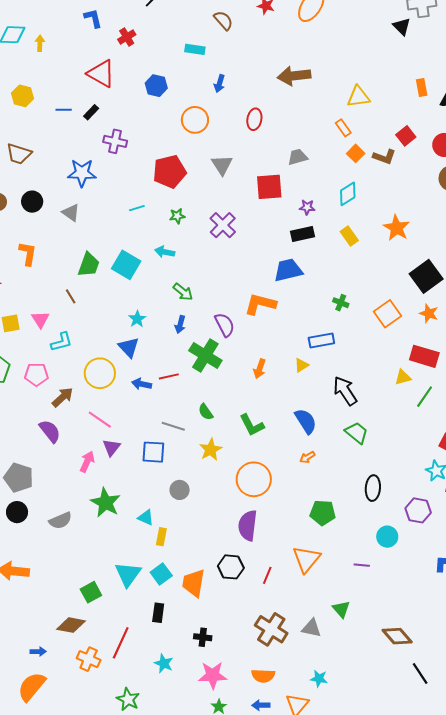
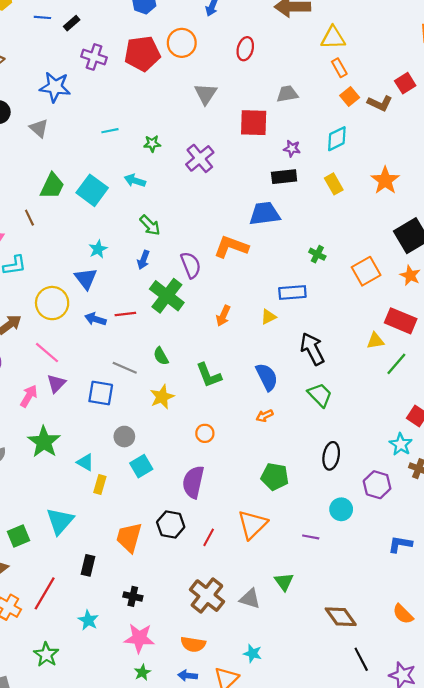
yellow triangle: (358, 97) -> (333, 38), moved
red pentagon: (169, 172) -> (142, 54), moved
orange circle: (254, 479) -> (205, 433), size x0.5
cyan square: (161, 574) -> (141, 466), moved

